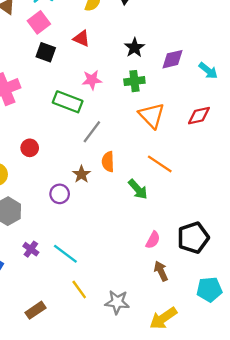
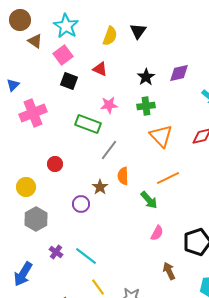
purple diamond: (172, 59) -> (179, 73), moved
orange line: (160, 164) -> (168, 178), turned -60
pink semicircle: (153, 240) -> (157, 233), moved

